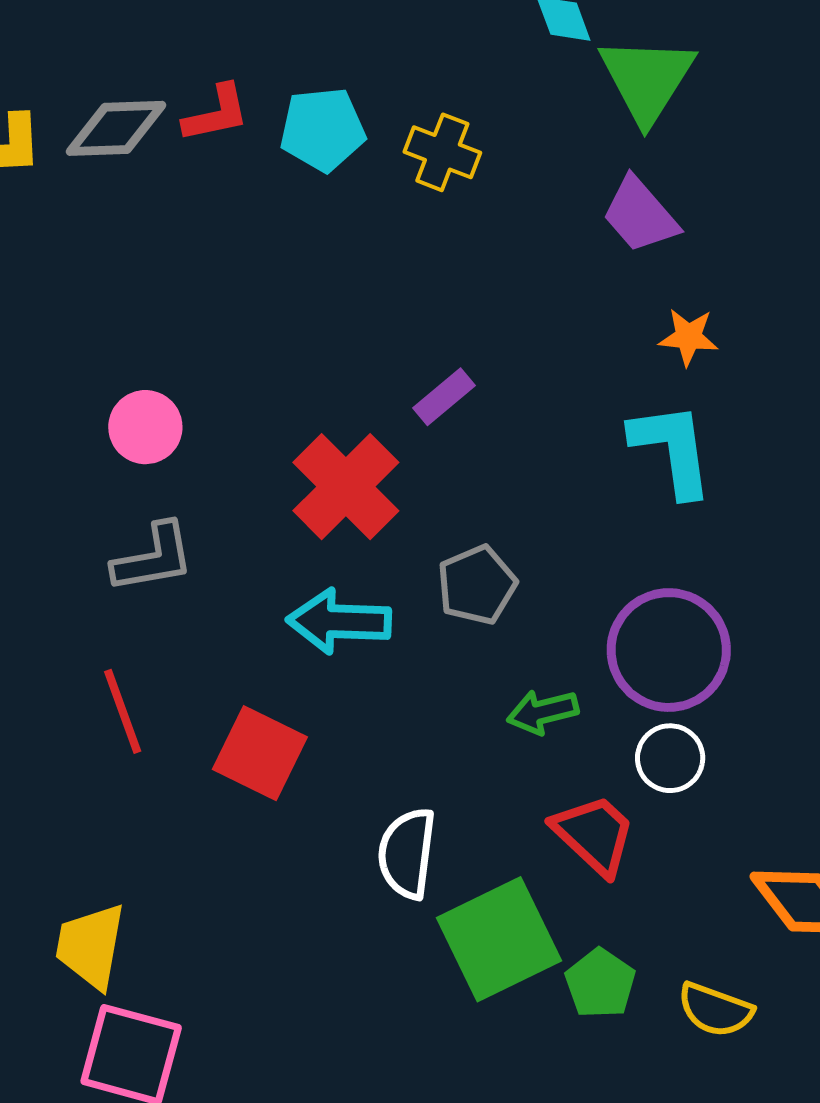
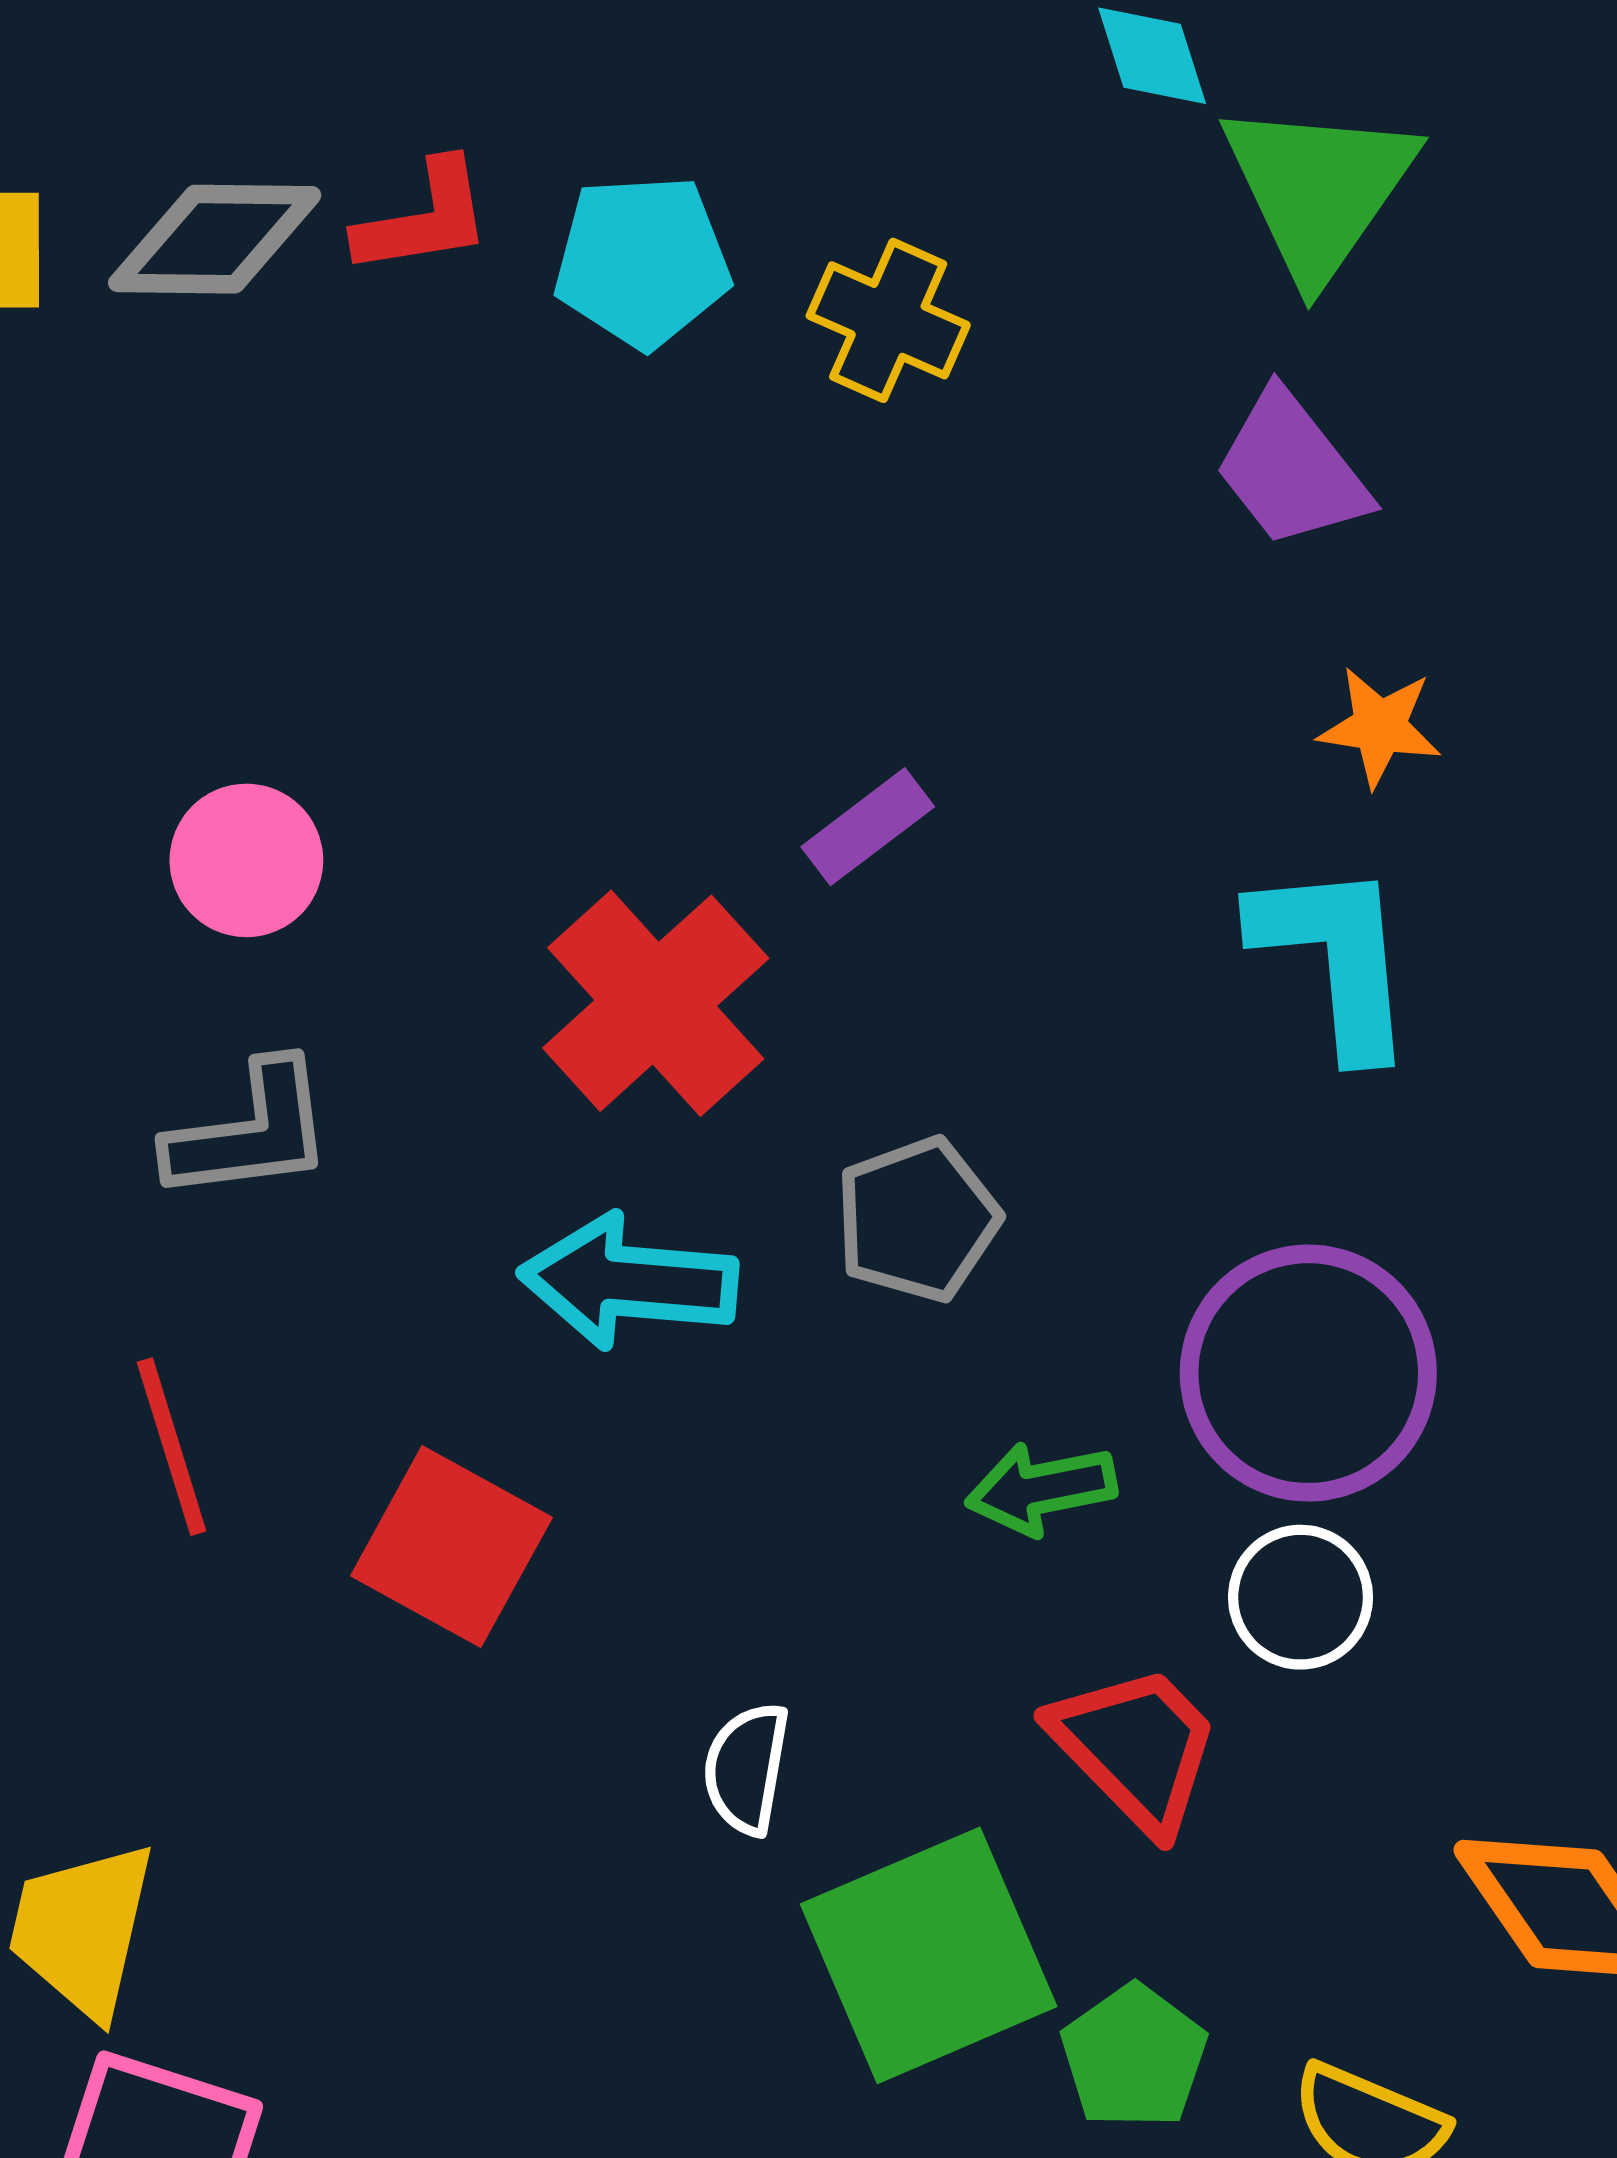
white semicircle: (407, 853) -> (746, 1768), size x0.7

